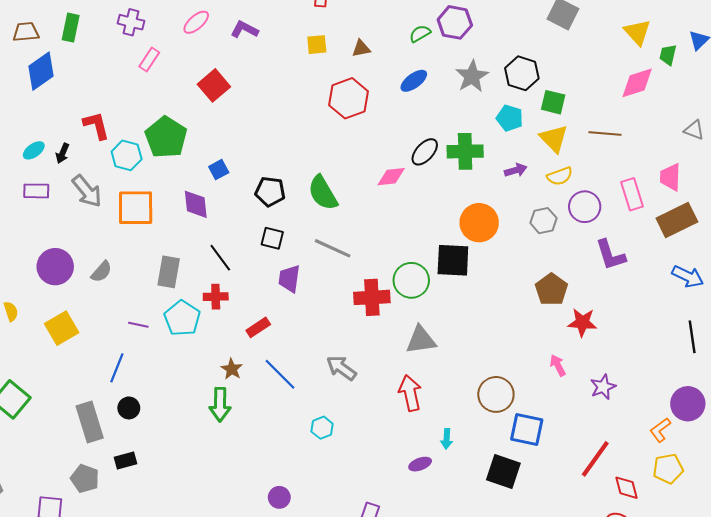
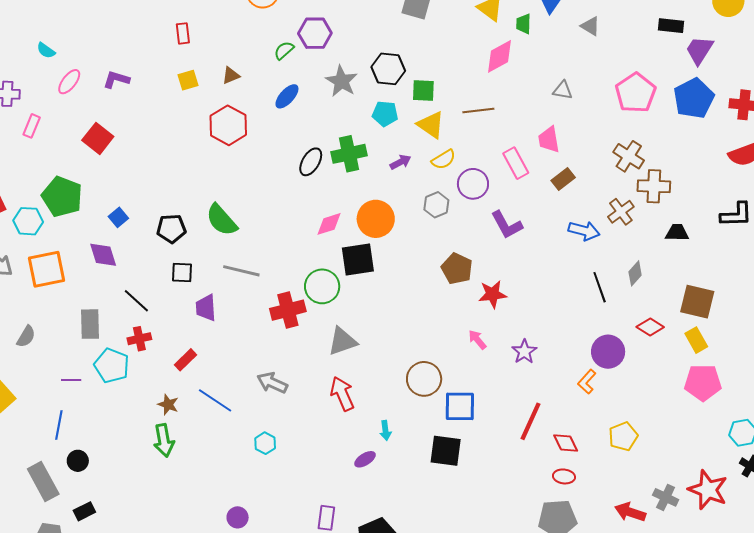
pink diamond: (391, 177) -> (329, 224), moved
brown rectangle: (677, 220) -> (563, 179), size x0.6
yellow pentagon: (668, 469) -> (623, 436), moved

